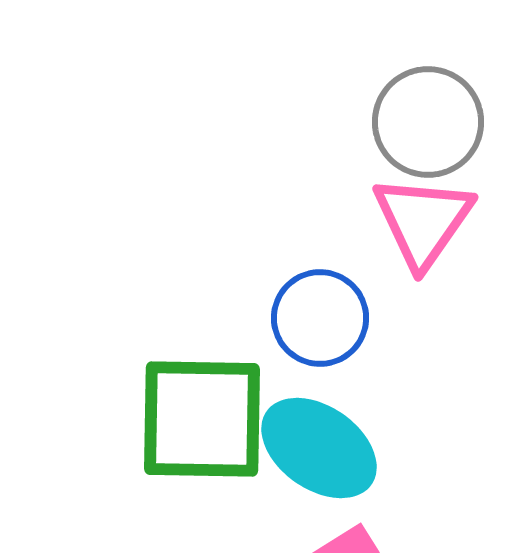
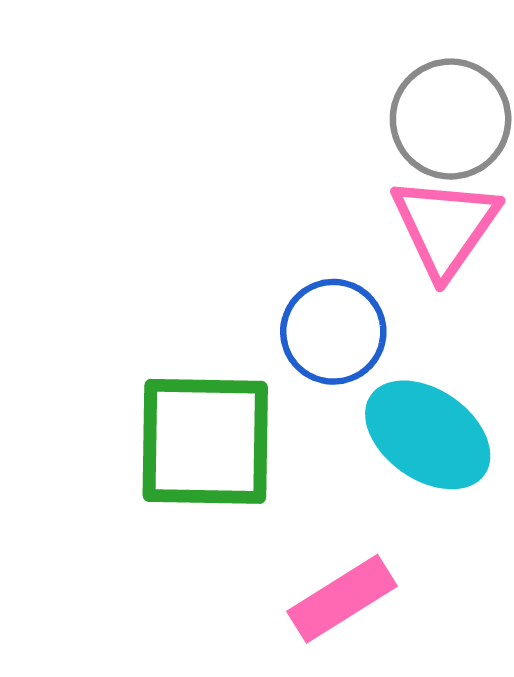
cyan ellipse: (319, 448) -> (428, 435), moved

